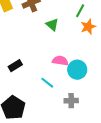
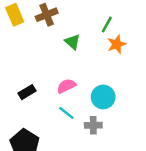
pink semicircle: (60, 61) -> (66, 86), moved, turned -35
gray cross: (71, 101) -> (93, 125), moved

